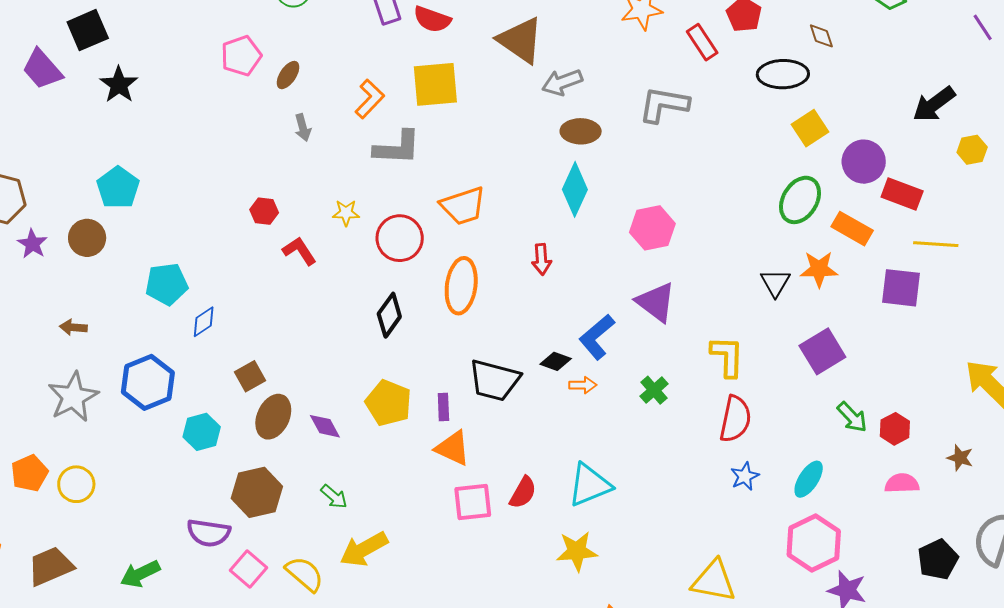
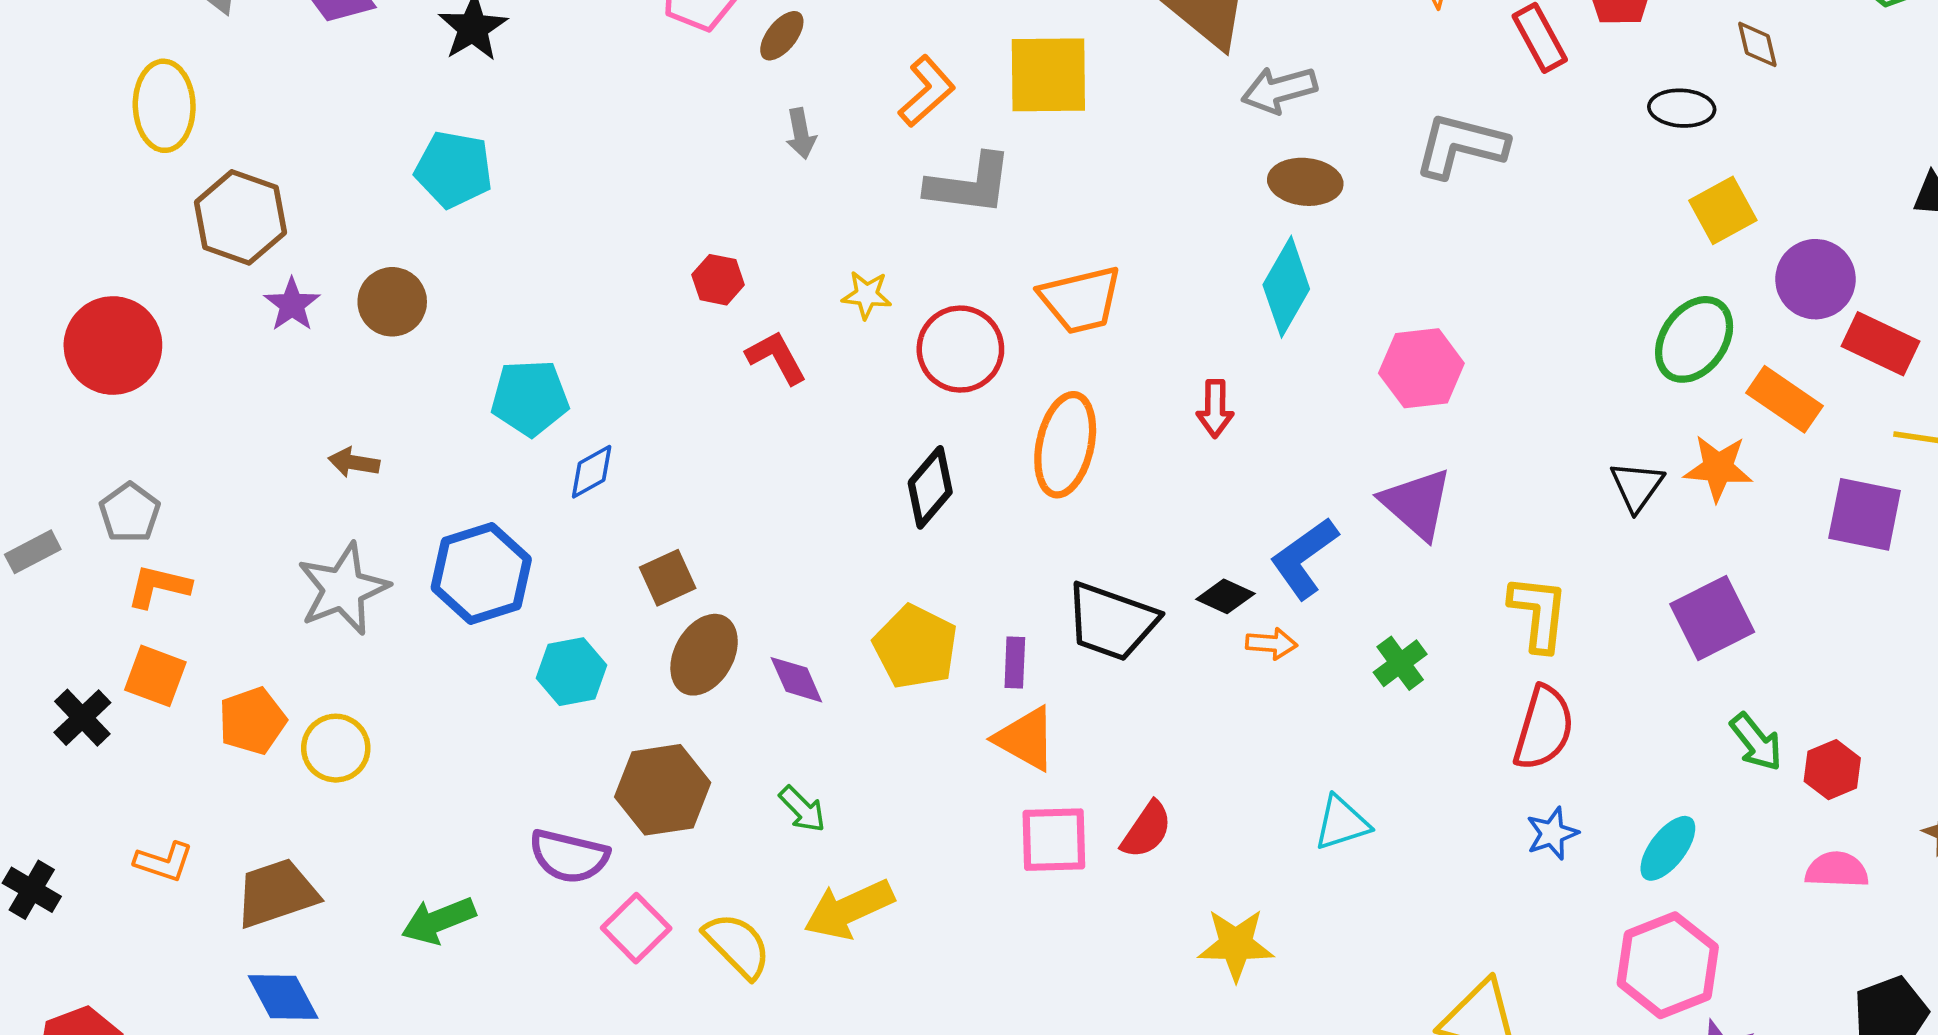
black ellipse: (783, 74) -> (1682, 108), size x0.7
cyan pentagon: (118, 188) -> (454, 169), moved, turned -30
cyan triangle: (590, 485) -> (1342, 823), moved, size x0.7

